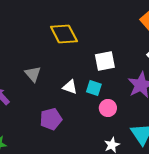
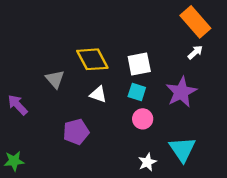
yellow diamond: (64, 34) -> (92, 59), moved
cyan square: (94, 88) -> (137, 92), moved

